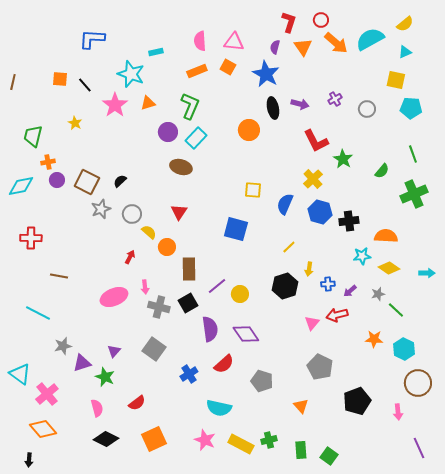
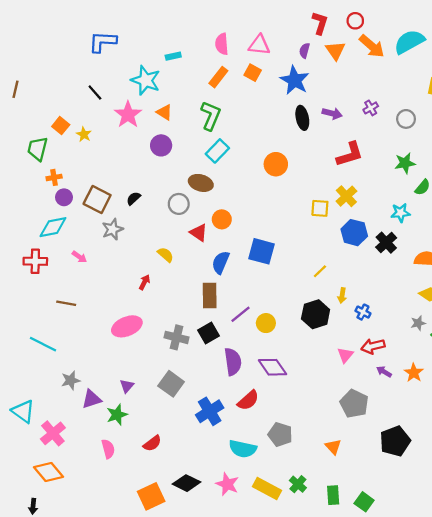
orange rectangle: (197, 71) -> (218, 77), turned -30
orange square: (60, 79) -> (61, 126), moved, turned 35
orange triangle: (148, 103) -> (164, 112), turned 49
orange circle: (249, 130) -> (276, 164), moved
purple circle: (168, 132) -> (161, 145), moved
red L-shape: (316, 141) -> (350, 154), turned -80
green star: (343, 159) -> (405, 163), moved, turned 30
cyan diamond: (21, 186) -> (53, 227), moved
yellow square: (253, 190) -> (320, 208), moved
blue semicircle: (285, 204) -> (221, 262), moved
red triangle: (179, 212) -> (199, 233), turned -30
gray circle: (132, 214) -> (179, 204), moved
black cross: (349, 221) -> (386, 243), turned -36
orange circle: (167, 247) -> (222, 219), moved
cyan star: (362, 256) -> (400, 213), moved
blue cross: (328, 284) -> (363, 312), turned 32
pink arrow: (145, 287) -> (79, 257), moved, turned -48
purple arrow: (350, 291) -> (384, 372), moved, turned 72
orange star: (374, 339) -> (414, 373), turned 30
blue cross: (189, 374) -> (210, 411), size x1.4
green star: (105, 377) -> (117, 415), turned 30
gray pentagon: (262, 381) -> (280, 435), moved
black diamond: (106, 439) -> (186, 483), moved
orange square: (154, 439) -> (151, 496), moved
green cross: (269, 440) -> (298, 484), turned -35

